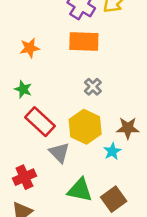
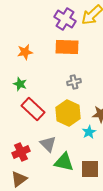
gray cross: (93, 87) -> (74, 82), turned 32
gray triangle: (59, 153) -> (48, 144), moved
brown square: (114, 199) -> (90, 169), turned 36

